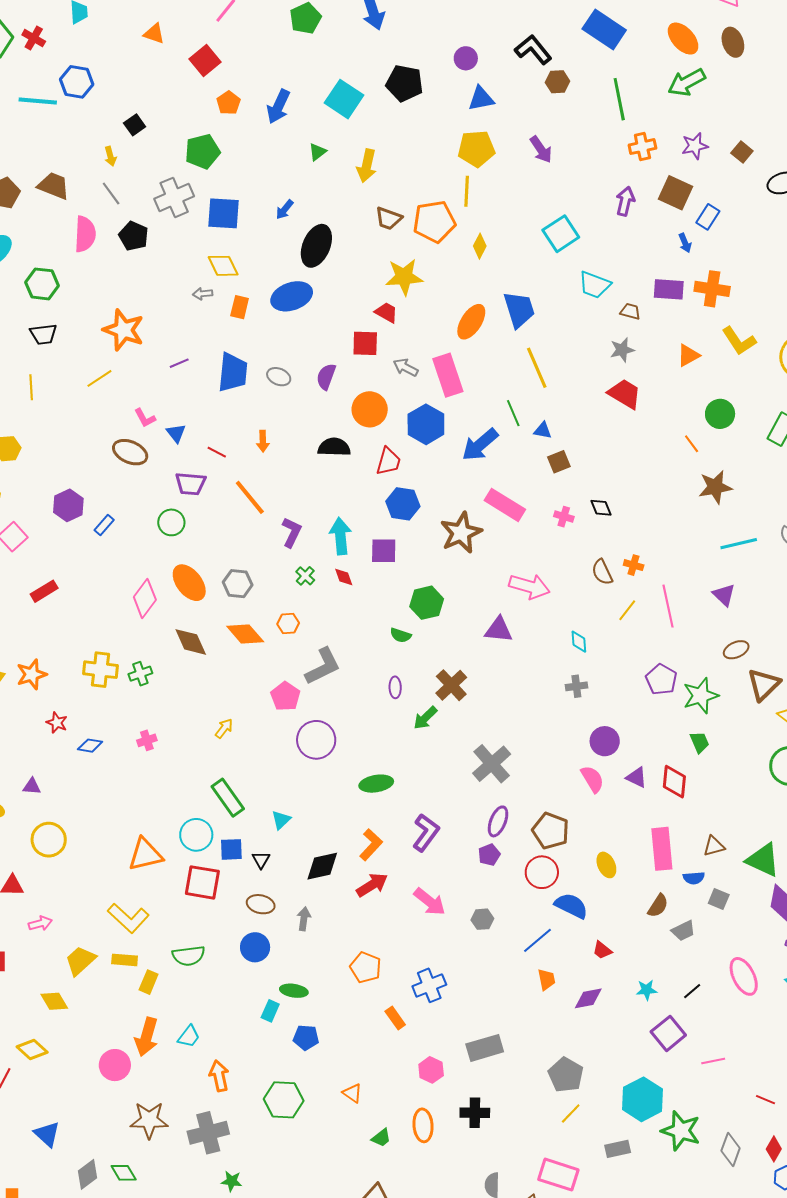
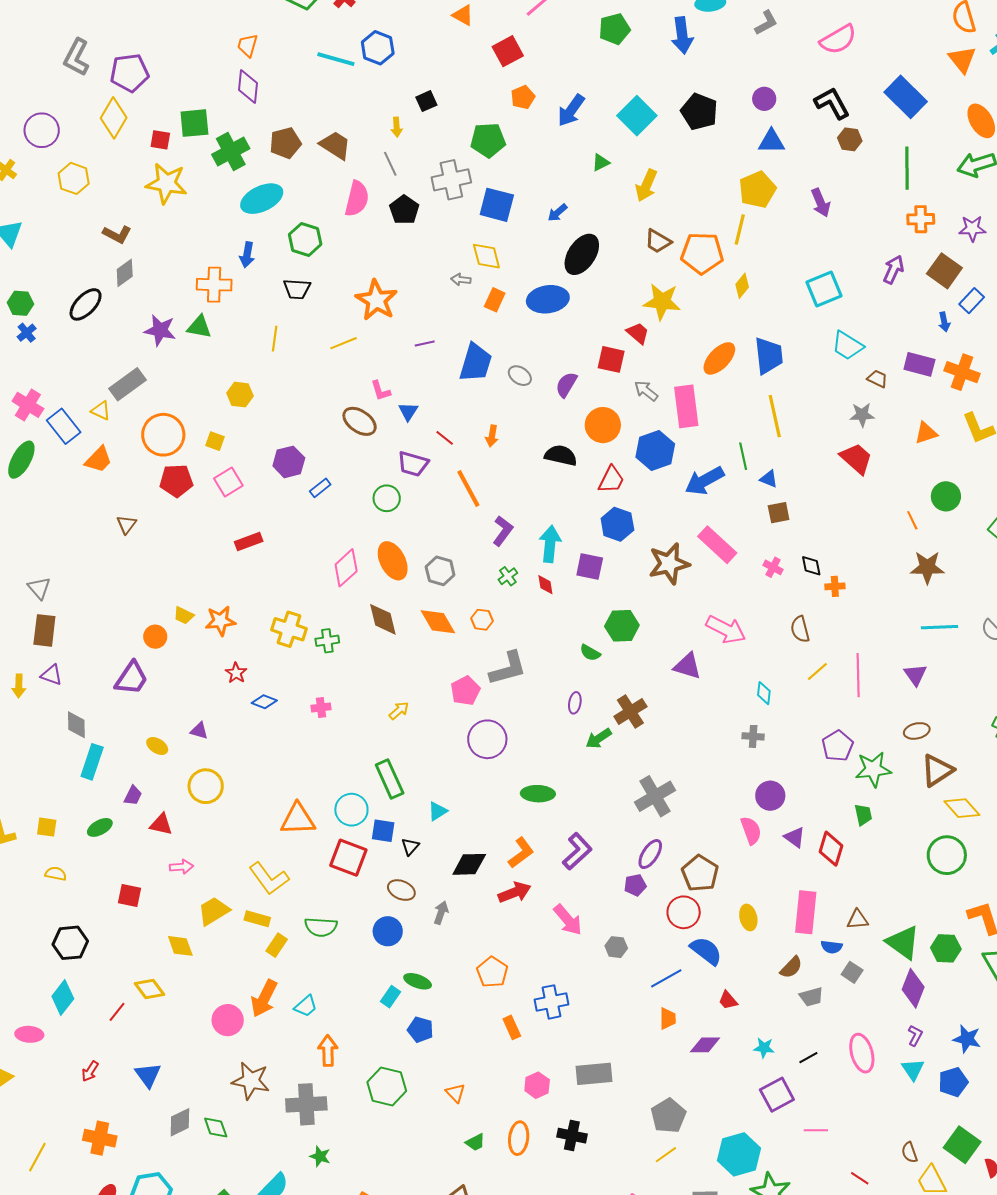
yellow pentagon: (476, 149) -> (757, 190), turned -30
orange cross: (634, 565) -> (835, 586), moved, turned -30

